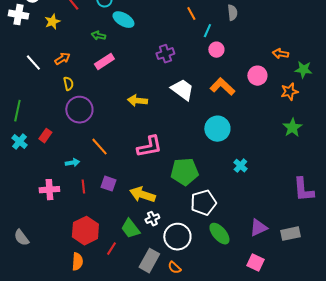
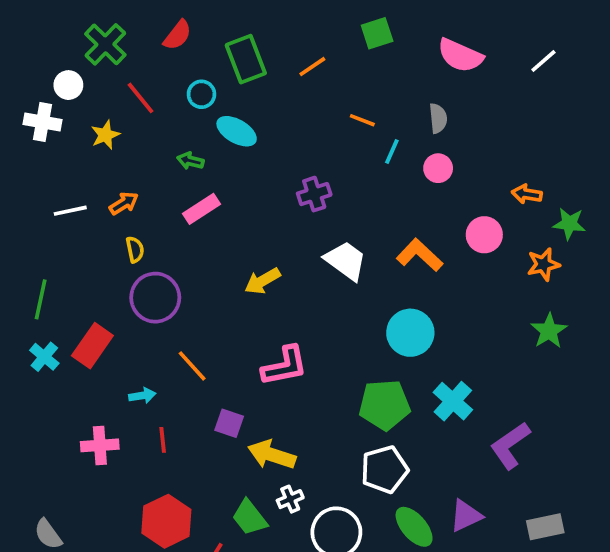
orange line: (191, 14) -> (362, 120), turned -40
pink circle: (216, 50) -> (438, 168), moved
white line: (33, 63) -> (70, 211), turned -60
yellow arrow: (137, 101) -> (262, 281), turned -36
red rectangle: (45, 136) -> (92, 346), size x1.6
cyan cross: (240, 166) -> (453, 401), size x1.5
green pentagon: (184, 172) -> (384, 405), moved
purple square: (108, 184) -> (229, 423), moved
purple L-shape: (303, 190) -> (510, 445), moved, turned 60
purple triangle: (258, 228) -> (466, 516), moved

